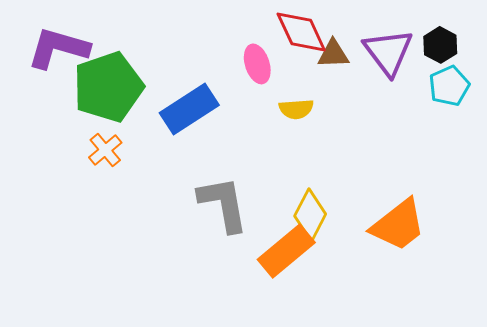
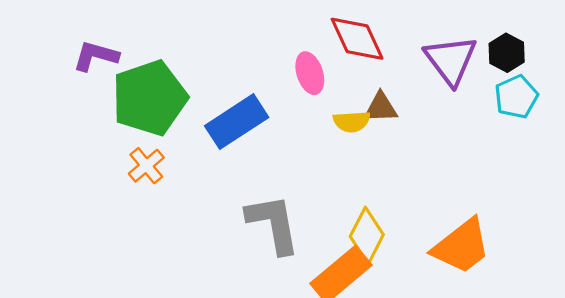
purple L-shape: (58, 48) -> (96, 56), size x0.7
brown triangle: (333, 54) -> (381, 108), moved

